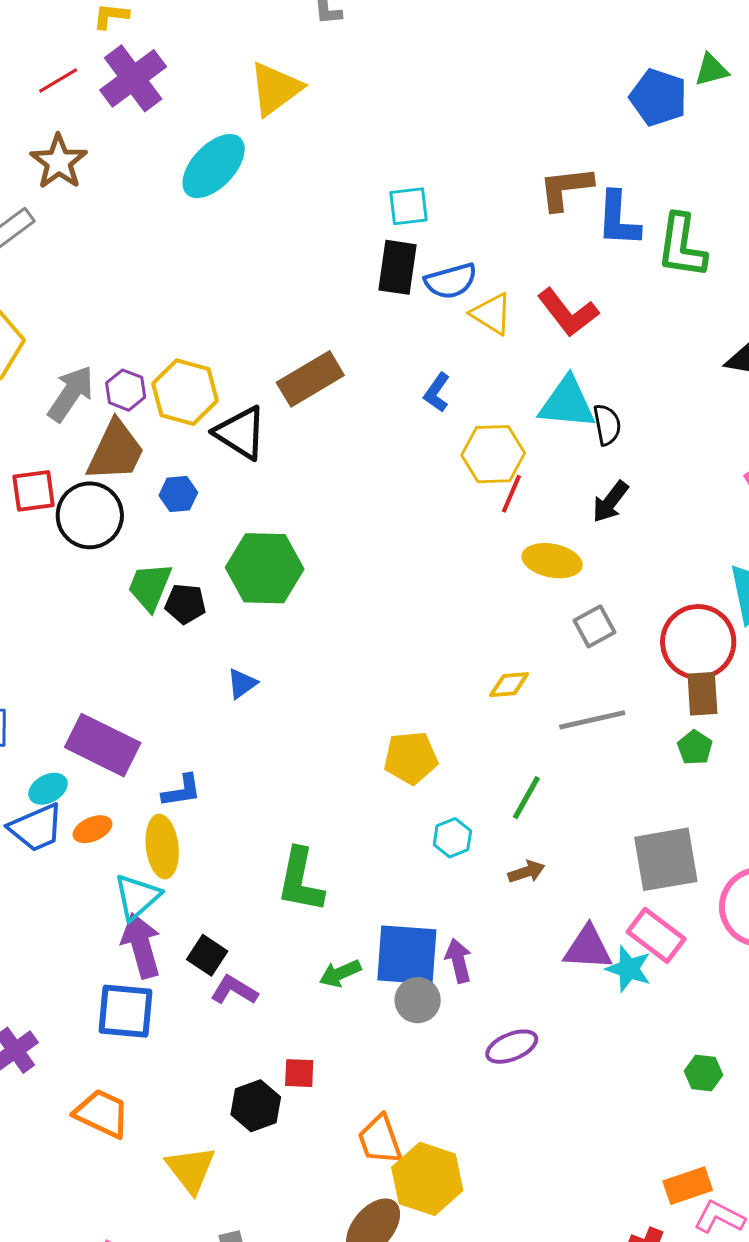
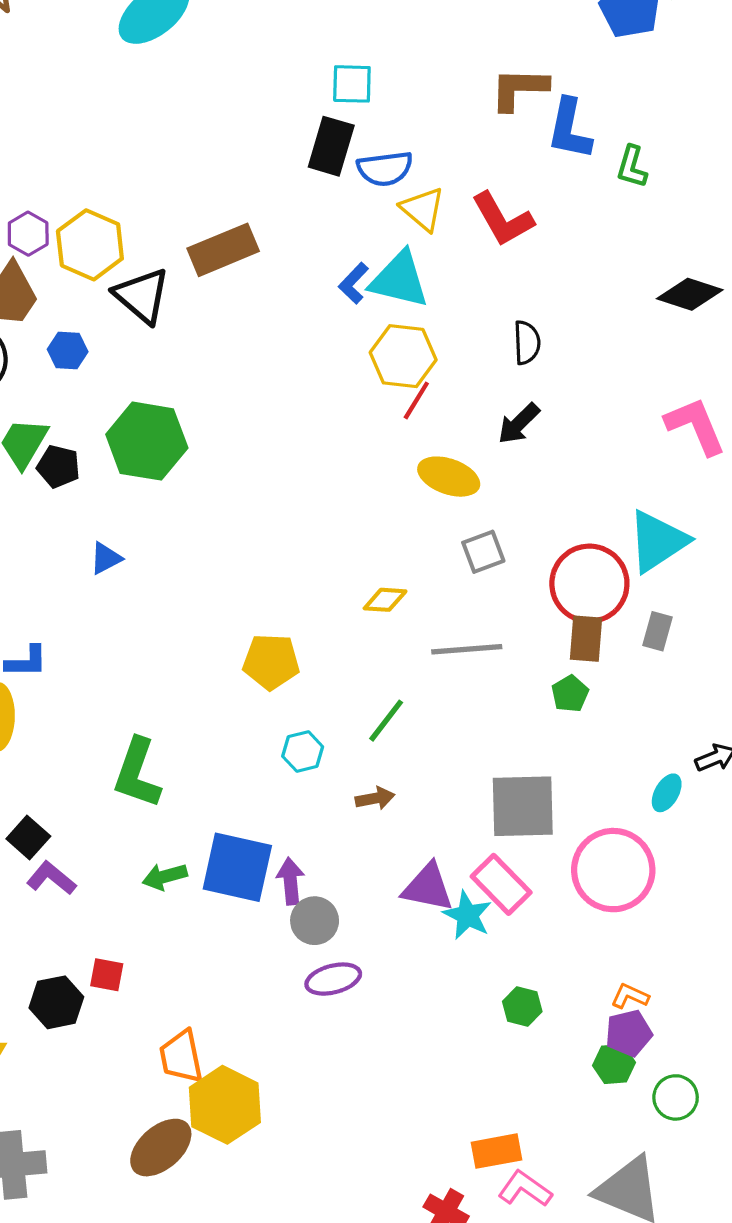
green L-shape: (682, 246) -> (632, 167), size x0.6
cyan triangle: (567, 403) -> (399, 280), moved
gray circle: (418, 1000) -> (315, 921), moved
green hexagon: (704, 1073) -> (522, 1006), moved

